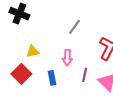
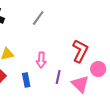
gray line: (75, 27) -> (38, 18), moved

